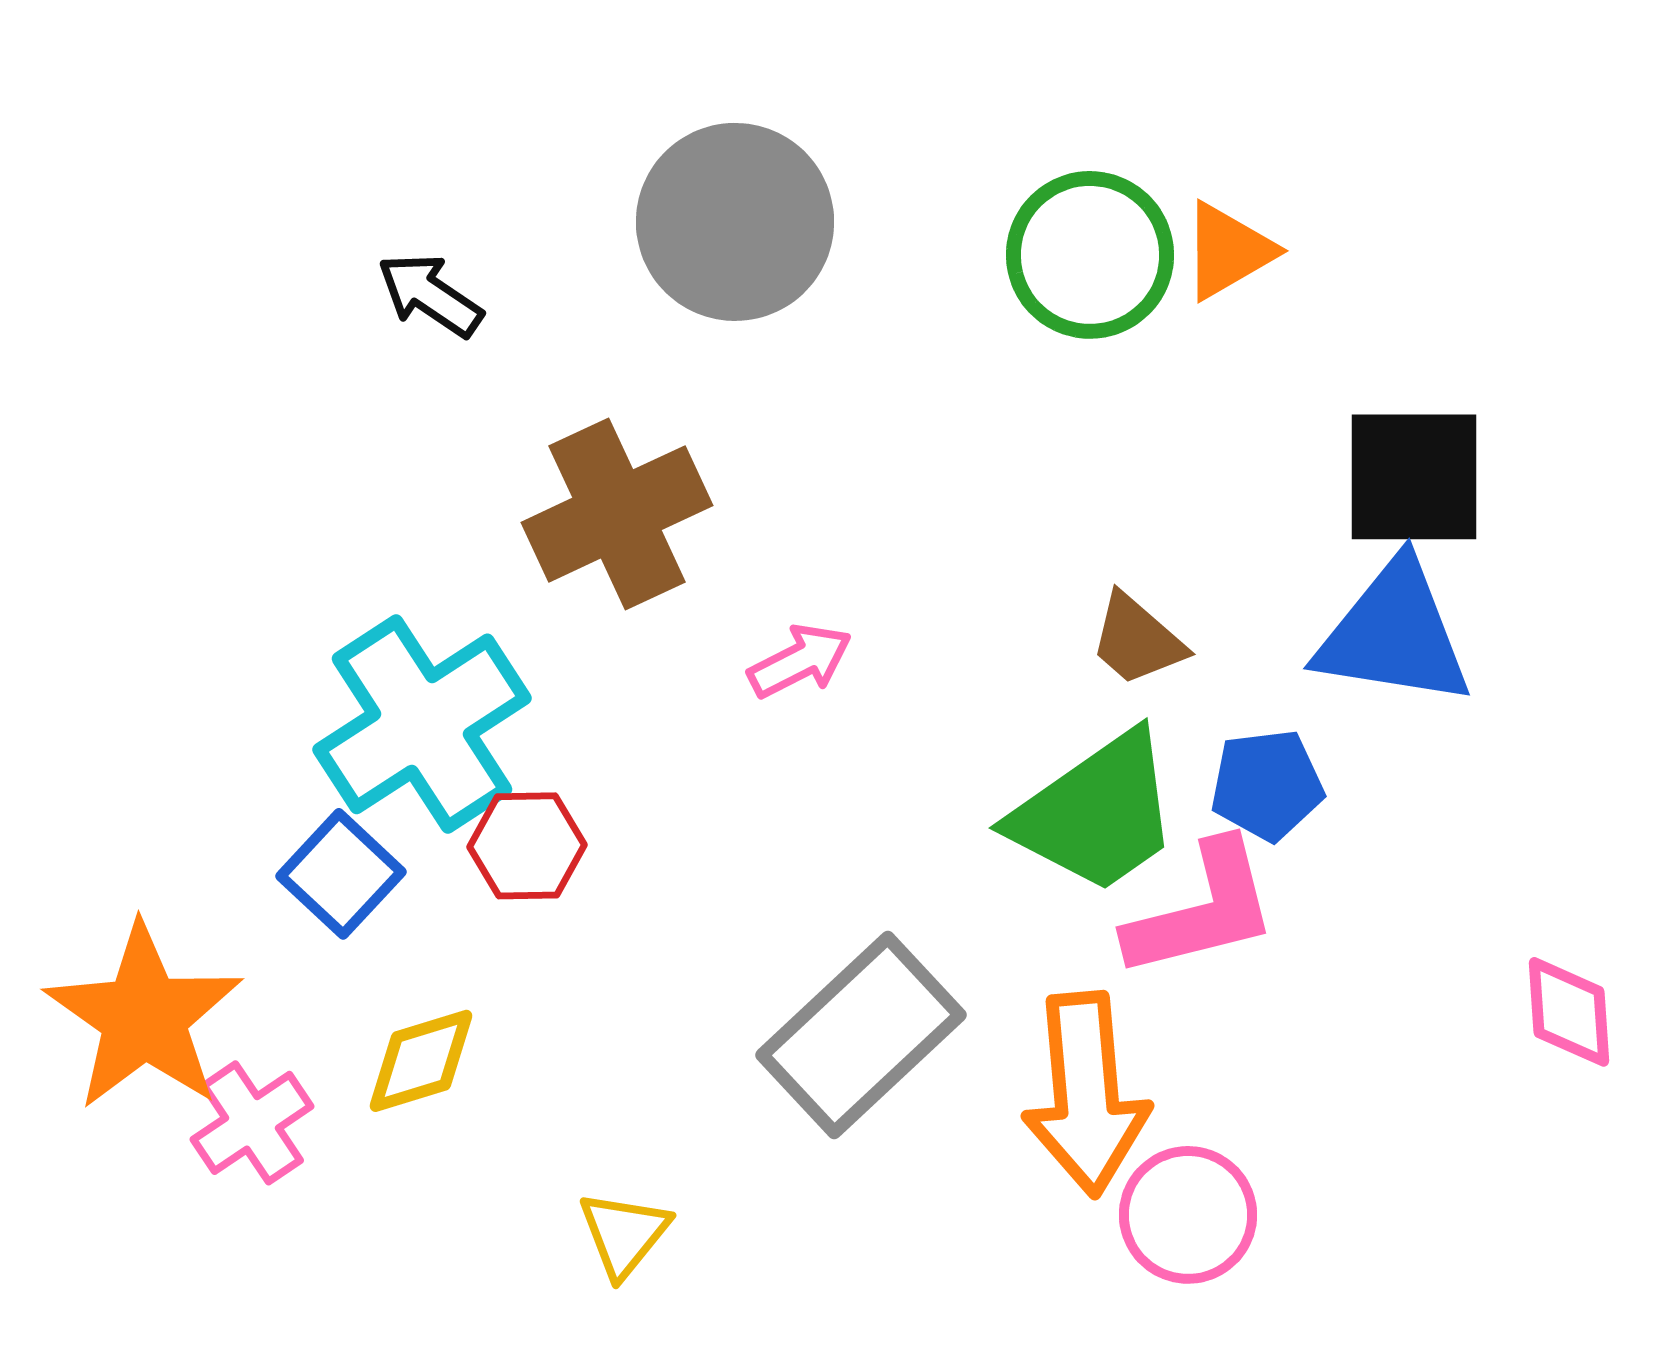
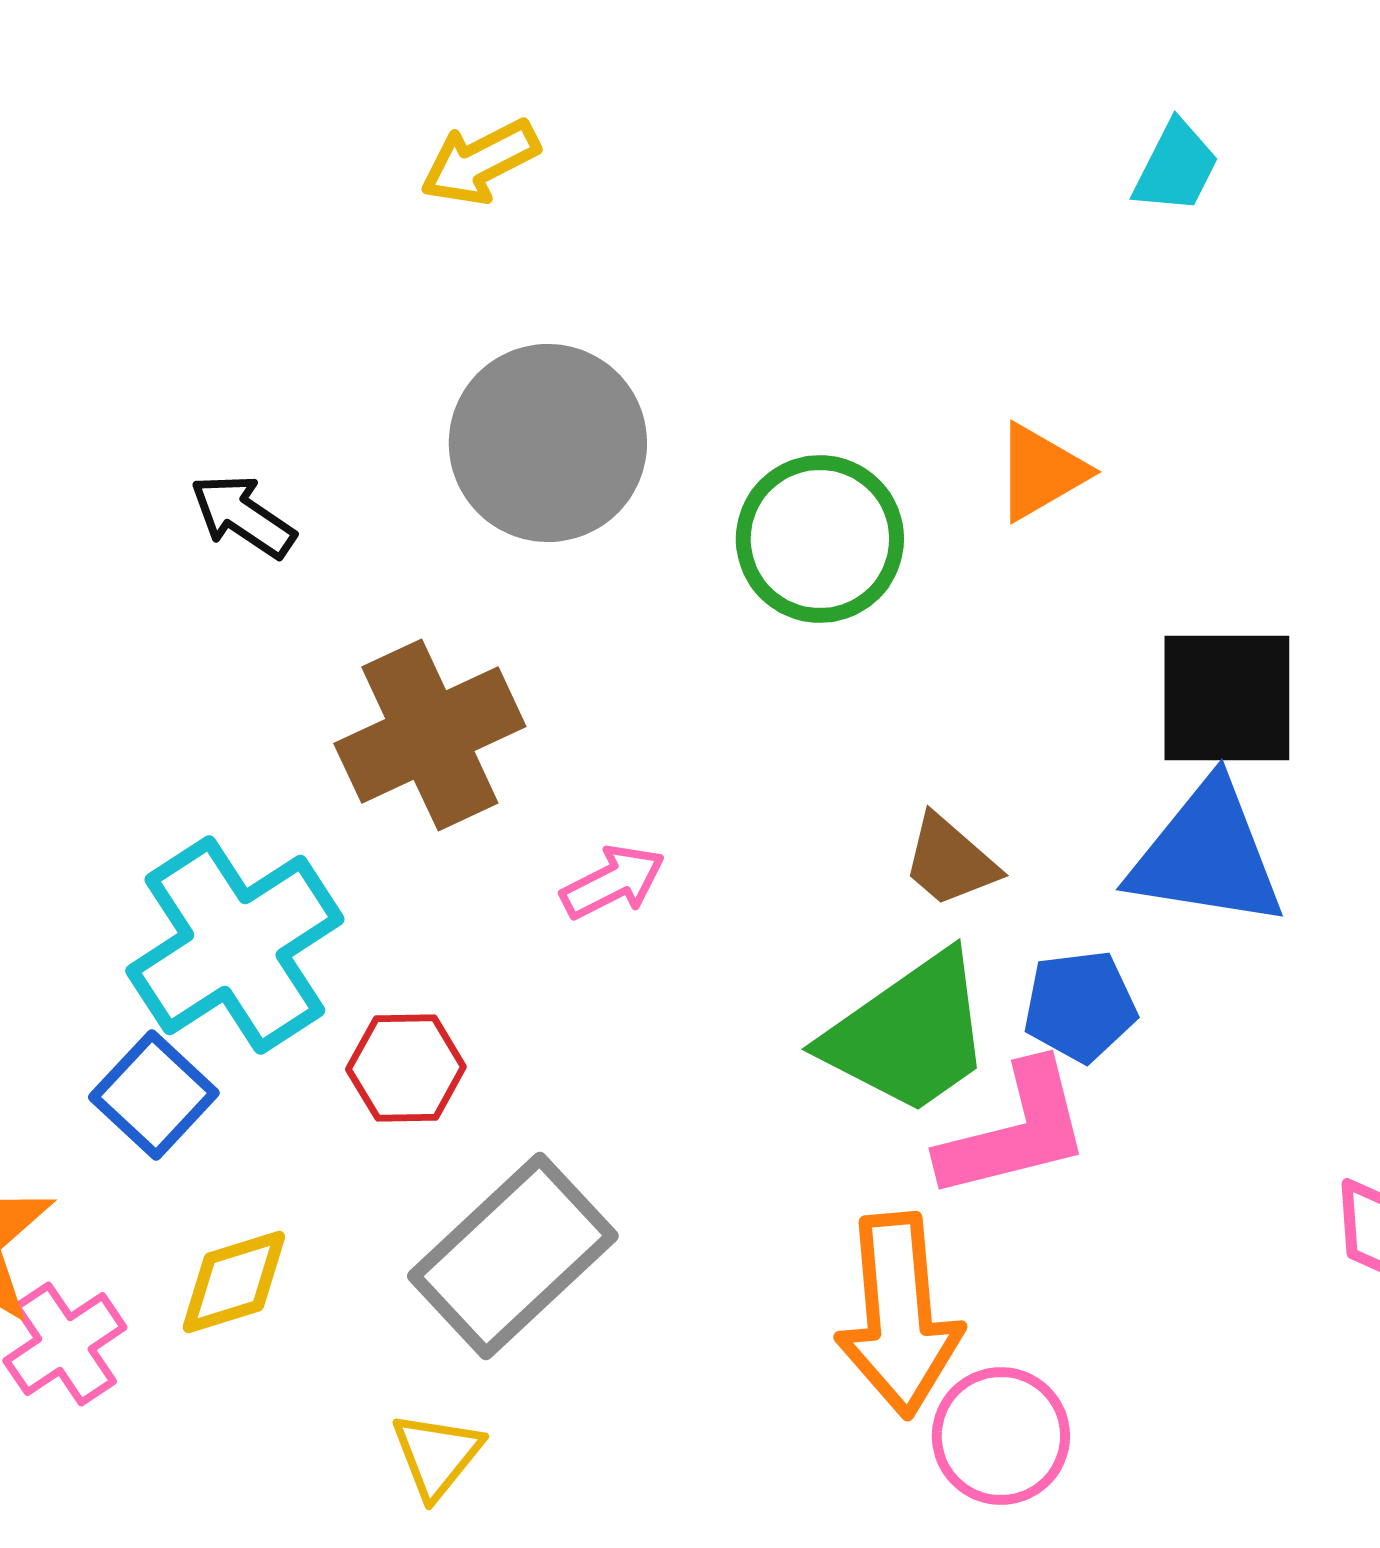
green circle: (1090, 255) -> (820, 539), moved
red hexagon: (527, 846) -> (406, 1068), moved
gray rectangle: (861, 1035) -> (513, 1256), moved

